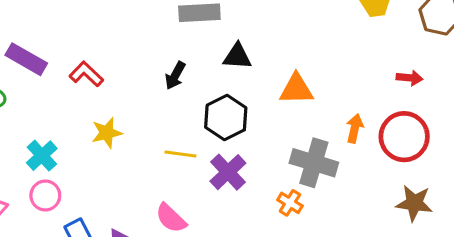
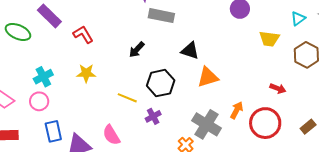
black triangle: (237, 56) -> (190, 51), moved
orange triangle: (296, 89) -> (208, 77), turned -30
purple cross: (228, 172) -> (153, 116), size x0.7

